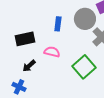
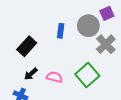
black rectangle: (25, 39) -> (27, 46), turned -36
pink semicircle: (52, 52) -> (54, 77), moved

